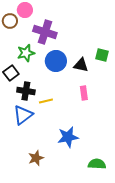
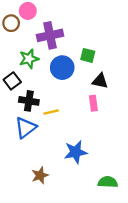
purple cross: (45, 32) -> (50, 35), turned -30
green square: (102, 55) -> (88, 55), moved
black triangle: (81, 65) -> (100, 81), moved

